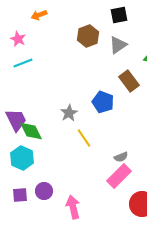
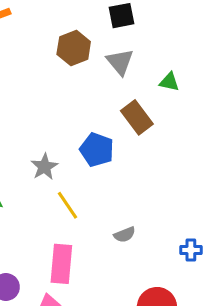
gray triangle: (118, 45) -> (120, 62), turned -36
pink rectangle: (119, 176) -> (61, 264), moved, turned -40

